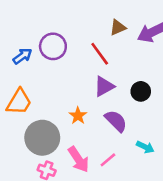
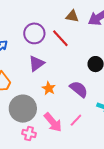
brown triangle: (118, 27) -> (72, 16), turned 40
purple circle: (53, 46) -> (34, 33), moved
purple triangle: (104, 86) -> (37, 63), moved

